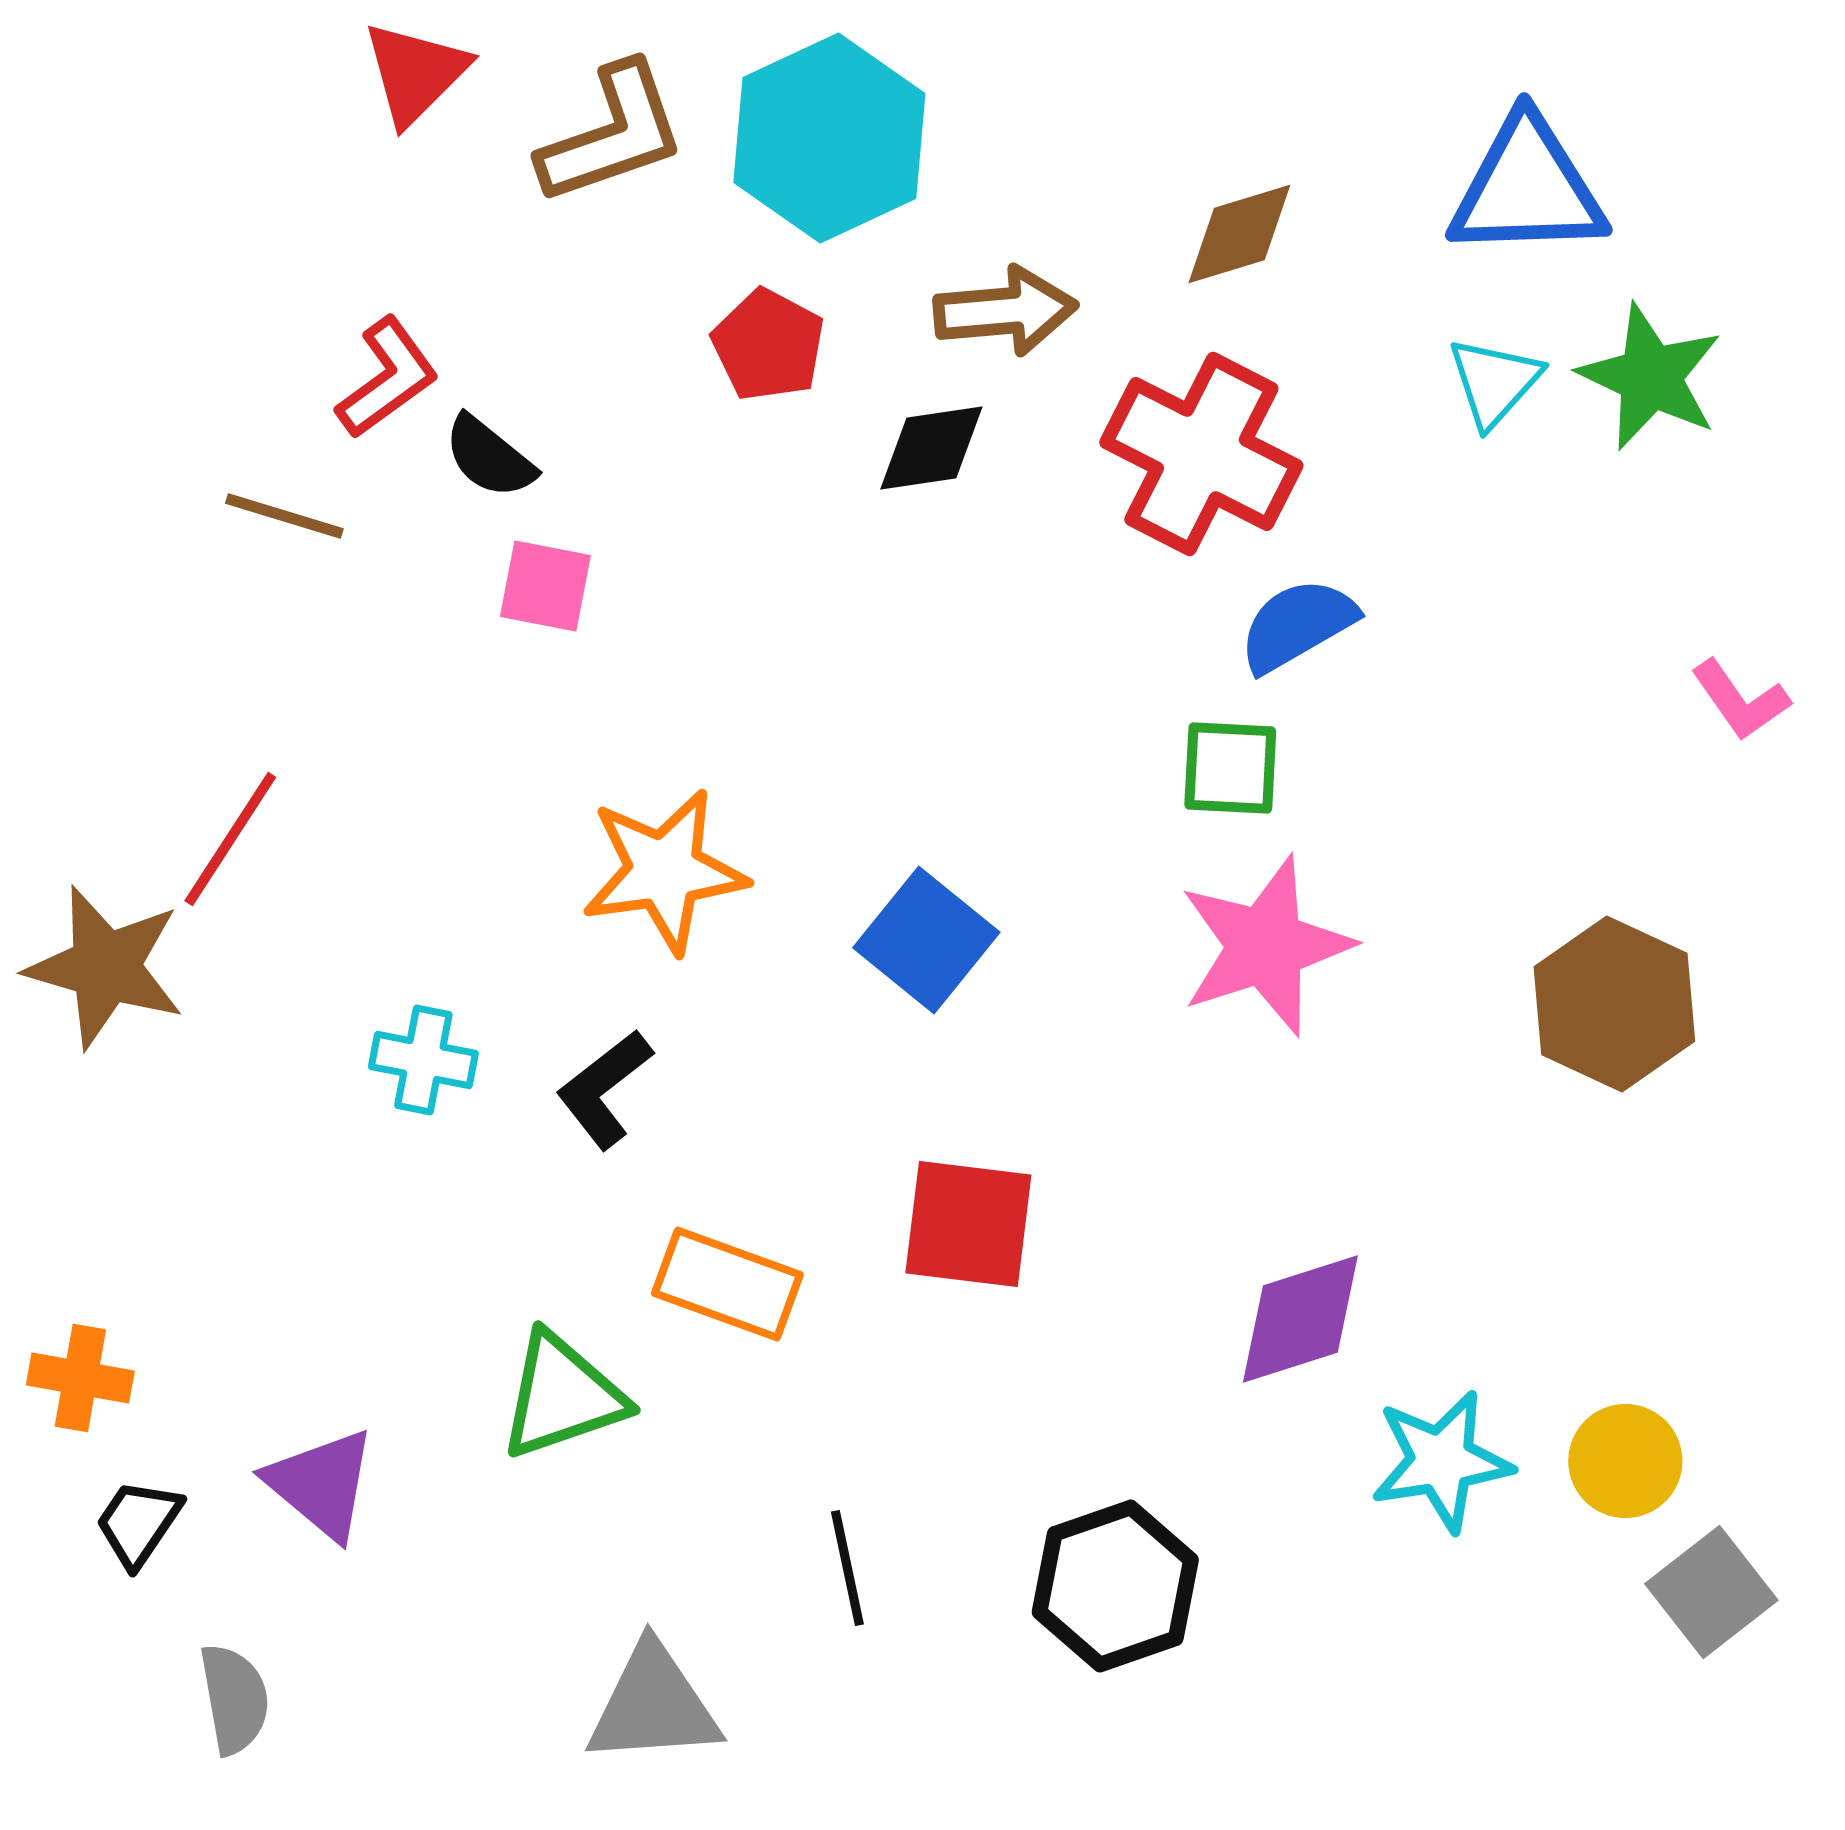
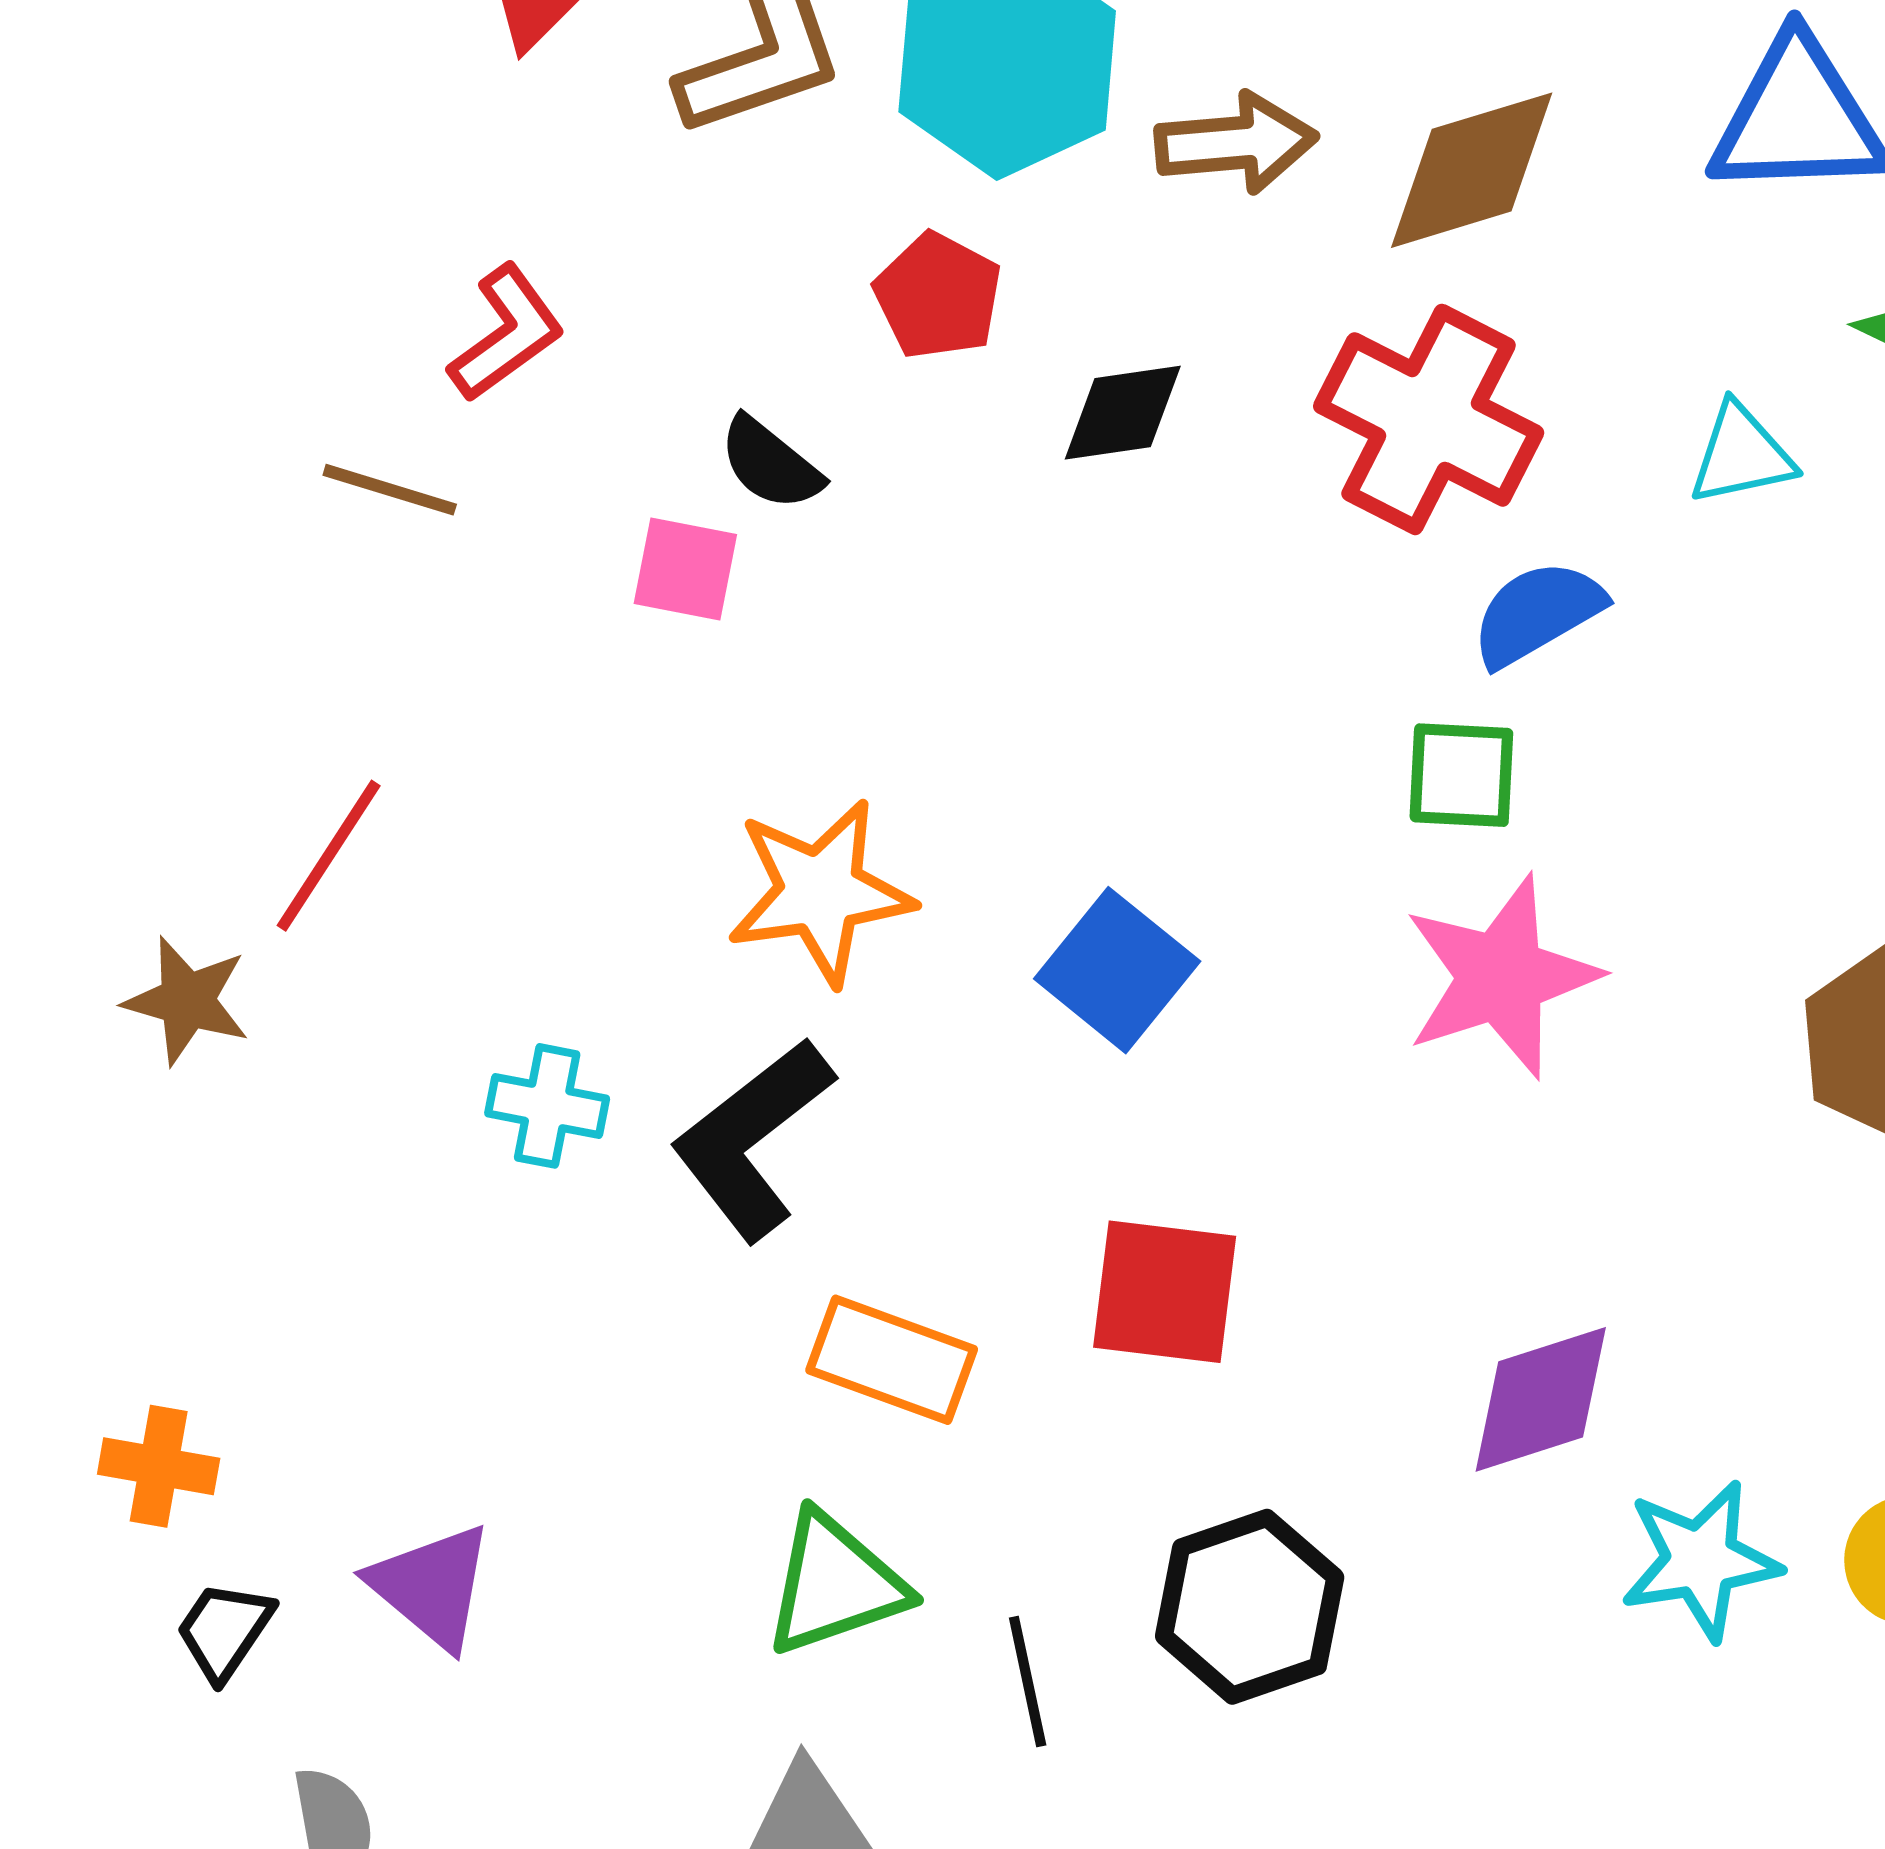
brown diamond: (1239, 234) -> (1472, 170), size x1.4
brown arrow: (1005, 311) -> (1236, 143), moved
cyan triangle: (1494, 382) -> (1741, 455), moved, turned 36
black semicircle: (489, 457) -> (770, 464), moved
brown star: (105, 967) -> (187, 1001), size x0.7
black L-shape: (604, 1089) -> (752, 1139), size x1.5
green triangle: (562, 1396) -> (835, 1584), moved
black hexagon: (1115, 1586) -> (1250, 1607), moved

